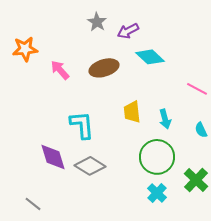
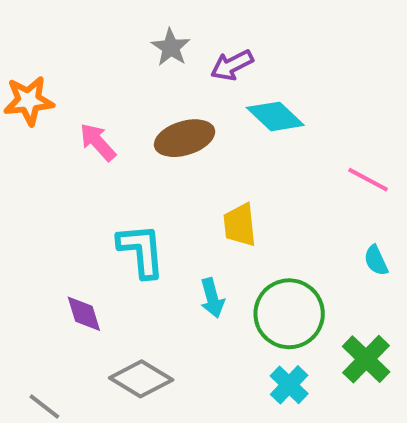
cyan arrow: (165, 119) -> (212, 298), moved
purple diamond: (53, 157) -> (84, 314), size x0.7
gray diamond: (90, 166) -> (141, 379), moved

